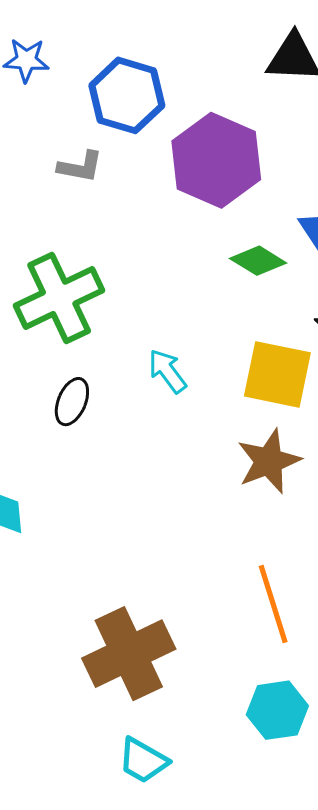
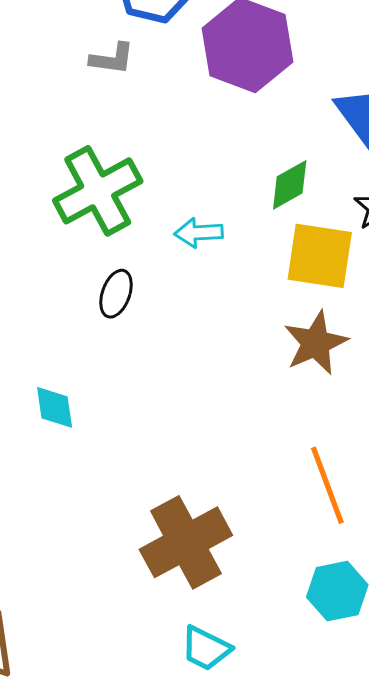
green diamond: (258, 261) -> (290, 185), moved, turned -58
cyan arrow: (167, 371) -> (199, 233), moved, turned -54

